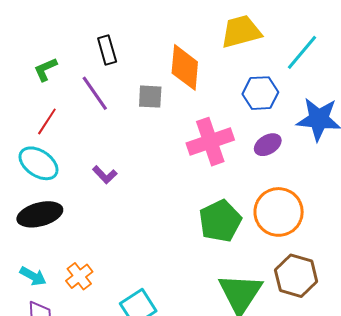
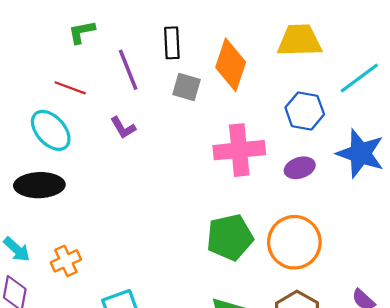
black rectangle: (107, 50) -> (172, 43), moved
red line: (47, 121) -> (70, 88), turned 64
purple L-shape: (105, 175) -> (123, 128), moved

